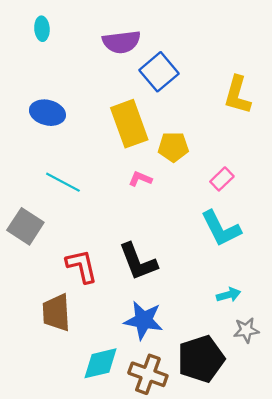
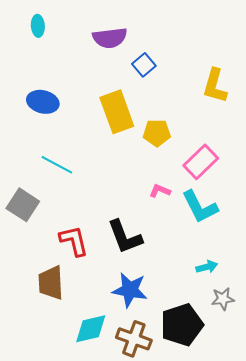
blue square: (159, 72) -> (144, 65), size x0.7
pink L-shape: (140, 179) -> (160, 191), moved
pink rectangle: (222, 179) -> (201, 162), size x1.6

